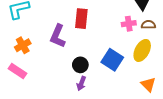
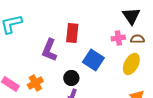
orange cross: (23, 45) -> (35, 83), moved
blue square: (112, 60) -> (93, 60), moved

